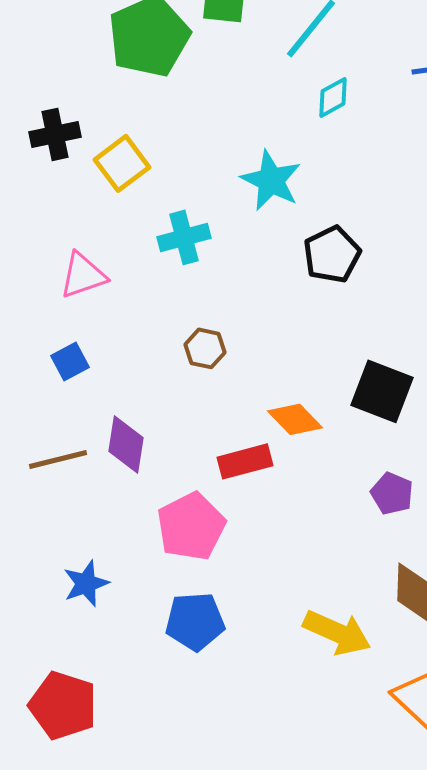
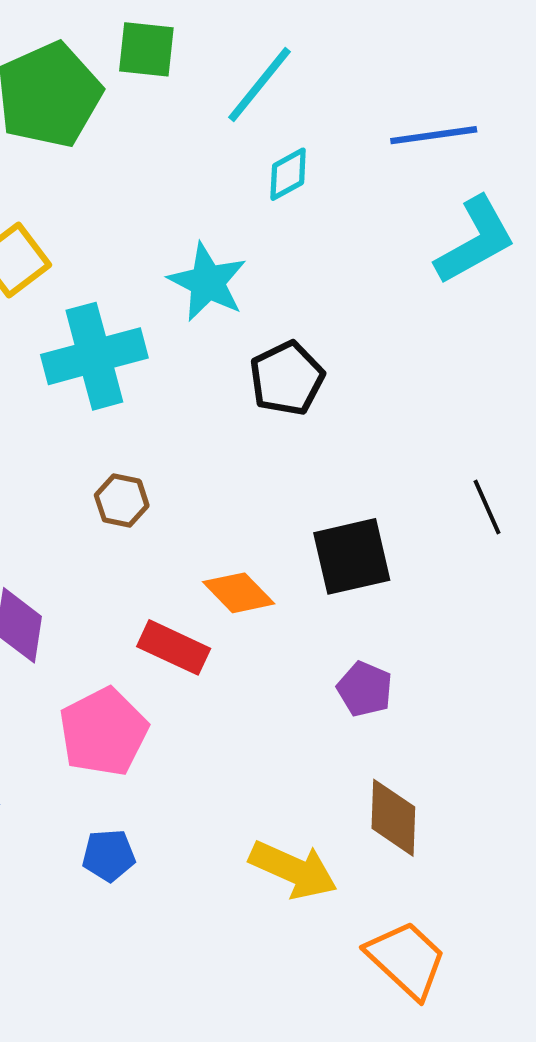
cyan cross: (184, 237) -> (94, 356), size x1.5
black square: (382, 391) -> (352, 556), turned -34
red rectangle: (245, 461) -> (174, 647), turned 40
blue pentagon: (195, 621) -> (109, 855), size x0.7

